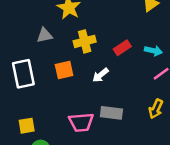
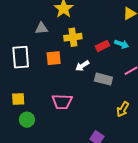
cyan arrow: (153, 51) -> (122, 44), moved
yellow arrow: (156, 109) -> (123, 109), moved
gray rectangle: (111, 113) -> (103, 79), moved

